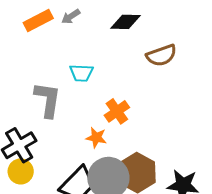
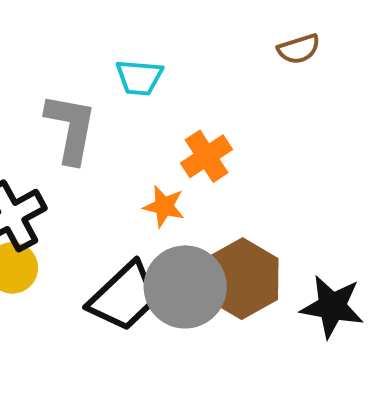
brown semicircle: (161, 55) -> (299, 49), size x0.7

